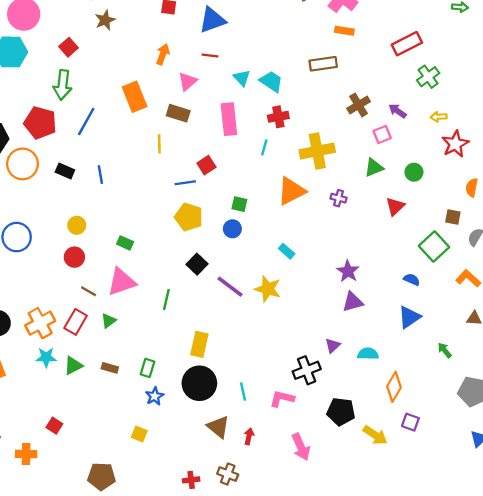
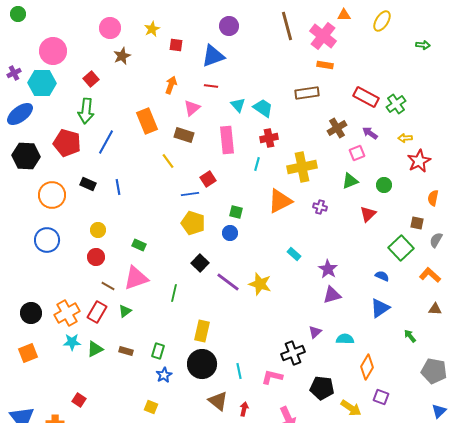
red rectangle: (407, 44) -> (366, 97), moved, turned 55
yellow line: (159, 144) -> (168, 161), turned -35
orange circle: (23, 164) -> (52, 195), moved
cyan rectangle: (287, 251) -> (294, 254), moved

